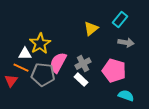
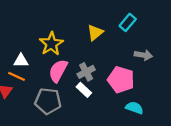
gray arrow: (126, 43) -> (143, 55), moved
yellow star: (40, 44) -> (51, 44), moved
gray pentagon: (43, 75) -> (48, 101), moved

